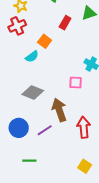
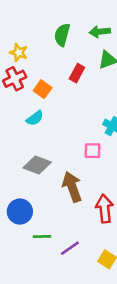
orange square: (45, 41) -> (43, 89), moved
purple line: (45, 130) -> (70, 248), moved
green line: (29, 161) -> (42, 236), moved

